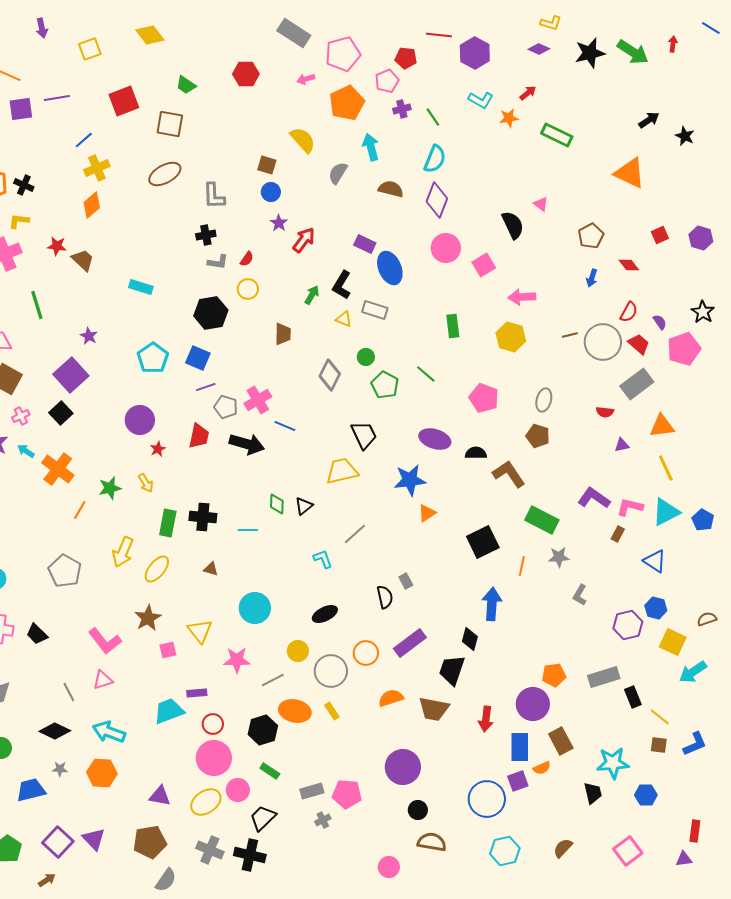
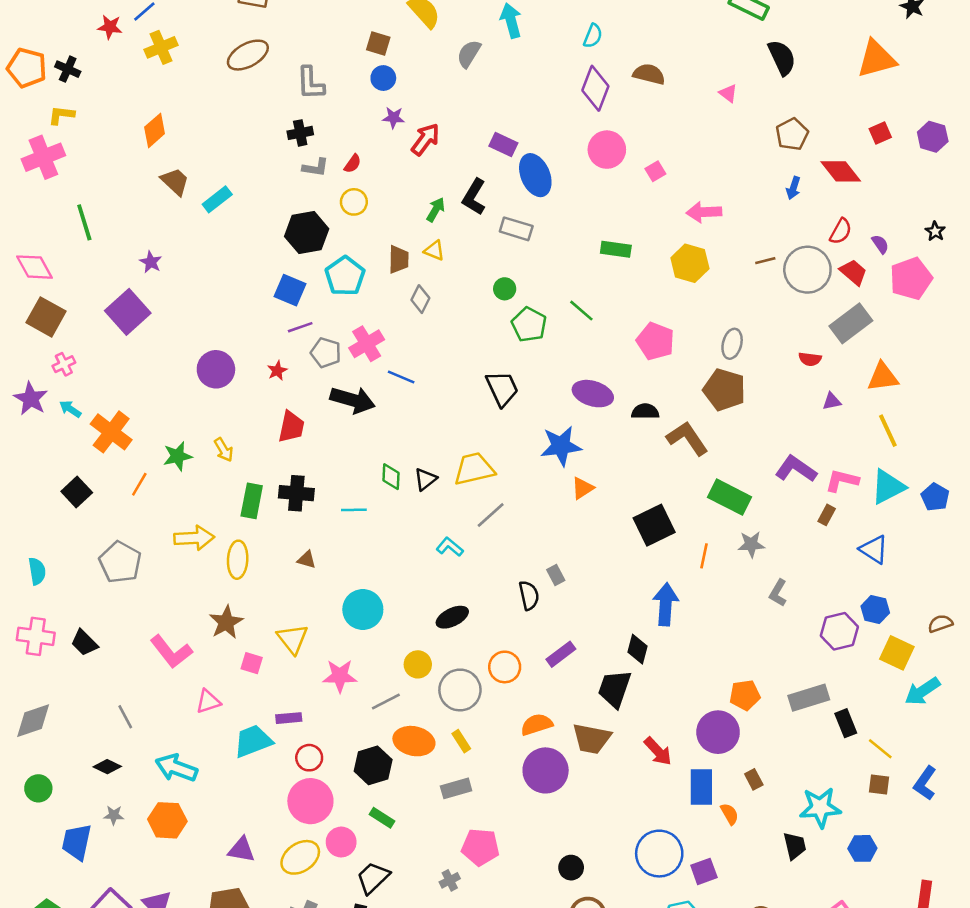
cyan semicircle: (435, 159) -> (593, 36), size x0.7
orange triangle: (630, 173) -> (876, 59), moved, turned -40
brown semicircle: (391, 189) -> (649, 74), moved
orange diamond: (92, 205) -> (155, 130), moved
purple star: (279, 223) -> (393, 118), turned -30
black semicircle: (513, 225) -> (782, 58), moved
red star: (57, 246) -> (110, 27), moved
brown trapezoid: (83, 260) -> (175, 182), moved
pink square: (484, 265) -> (655, 171), size x0.7
red diamond: (629, 265) -> (841, 171), size x1.5
cyan rectangle: (141, 287) -> (217, 199), turned -55
black star: (703, 312) -> (935, 231), size x0.7
yellow triangle: (344, 319) -> (434, 250), moved
green rectangle: (453, 326) -> (616, 249), turned -75
cyan pentagon: (153, 358) -> (345, 276), moved
gray diamond: (330, 375) -> (420, 299), moved, size x0.7
black square: (61, 413) -> (77, 492), moved
red trapezoid: (199, 436) -> (291, 427), moved
brown pentagon: (538, 436) -> (724, 390), size x1.4
red star: (158, 449) -> (277, 371), moved
yellow trapezoid: (342, 471) -> (474, 469), moved
yellow arrow: (123, 552) -> (194, 538), turned -116
cyan L-shape: (323, 559) -> (450, 547), turned -30
yellow ellipse: (157, 569) -> (238, 560), turned -36
purple rectangle: (410, 643) -> (561, 654), size x0.7
pink square: (168, 650) -> (252, 663), turned 30
pink triangle: (103, 680) -> (208, 701), moved
red arrow: (486, 719) -> (658, 751), turned -50
black diamond: (55, 731) -> (107, 767), size x0.7
brown rectangle: (561, 741) -> (754, 779), size x0.6
blue L-shape: (695, 744) -> (925, 783), turned 148
purple circle: (403, 767) -> (546, 770), moved
orange semicircle: (542, 768) -> (730, 814), turned -96
purple square: (518, 781) -> (704, 871), moved
blue trapezoid: (31, 790) -> (77, 842), turned -64
gray rectangle: (312, 791) -> (456, 788), moved

